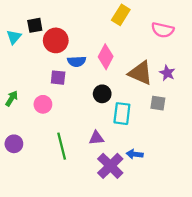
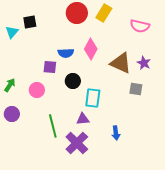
red circle: (56, 40) -> (77, 13), moved
black circle: (102, 94) -> (73, 81), moved
cyan rectangle: (122, 114) -> (93, 98), moved
purple circle: (14, 144) -> (12, 114), moved
blue arrow: (135, 154) -> (116, 133), turned -104
purple cross: (110, 166) -> (77, 143), moved

